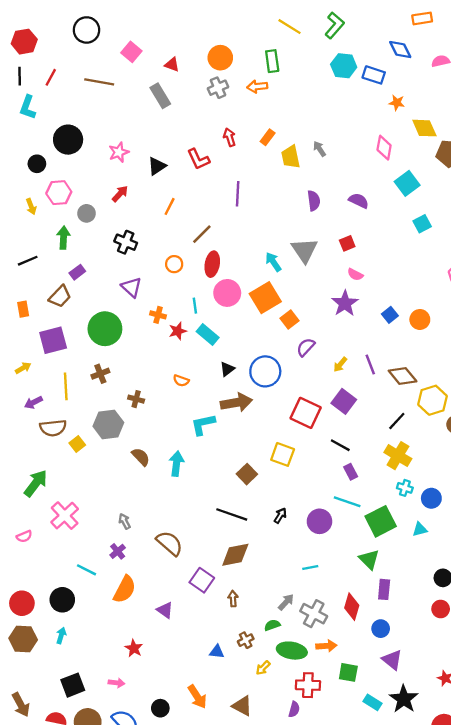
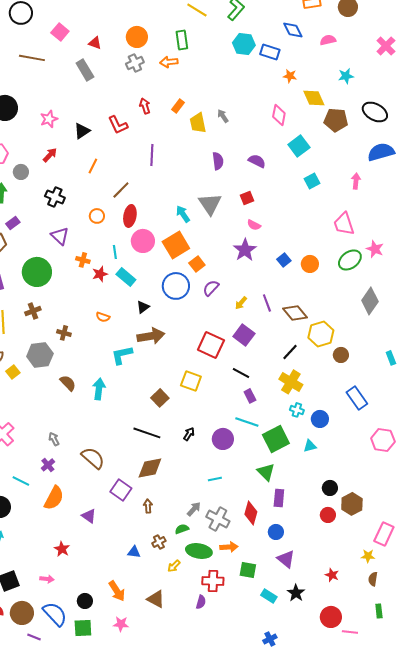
blue circle: (265, 371) -> (176, 286), moved
black star: (404, 699) -> (296, 593), size x0.7

